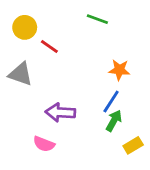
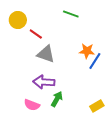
gray triangle: (21, 74) -> (46, 54), moved
blue line: (111, 101) -> (95, 61), moved
green arrow: (114, 121) -> (57, 99), moved

